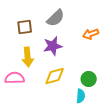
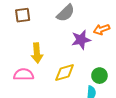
brown square: (25, 27) -> (23, 15), moved
purple star: (53, 46) -> (81, 40), moved

